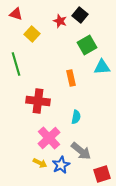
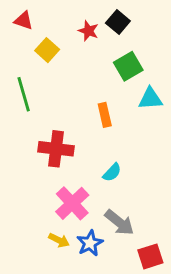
cyan semicircle: (76, 117) -> (112, 172), turned 32

